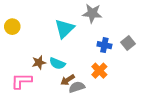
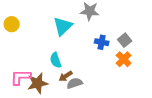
brown star: (39, 62) -> (38, 83), moved, size x1.5
cyan semicircle: (57, 63) -> (56, 60), turned 49
orange cross: (99, 71) -> (124, 59), moved

